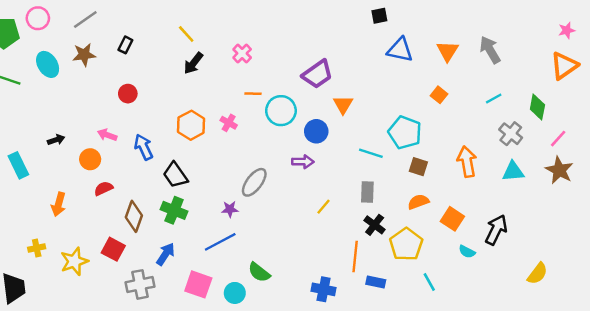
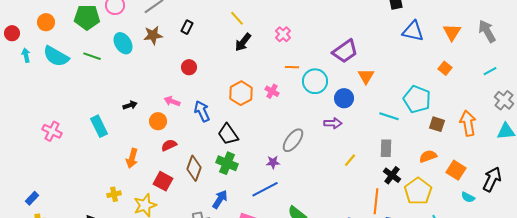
brown square: (418, 167) -> (437, 124), moved
red square: (113, 249) -> (163, 181), moved

